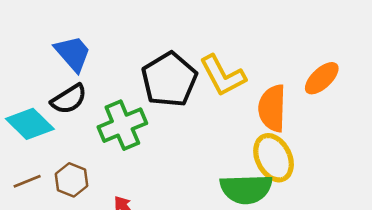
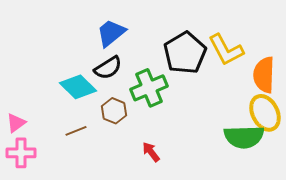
blue trapezoid: (73, 53) -> (111, 33), turned -88
brown hexagon: (71, 180) -> (114, 111), moved

